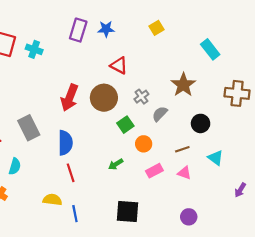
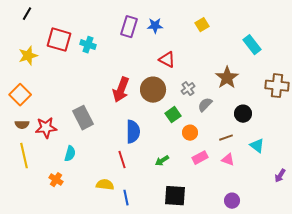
blue semicircle: (65, 143) -> (133, 132), moved
green arrow: (116, 164) -> (162, 161), moved

